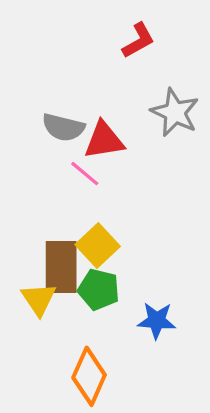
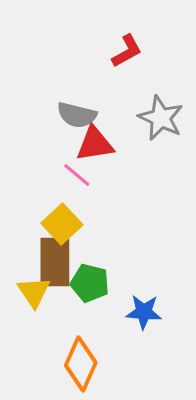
gray semicircle: (63, 127) -> (77, 115), moved
yellow square: (98, 245) -> (62, 224), moved

